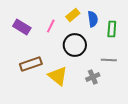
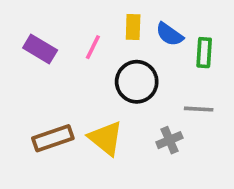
yellow rectangle: (73, 15) -> (133, 27), turned -48
blue semicircle: (93, 19) -> (169, 34), turned 133
brown rectangle: (31, 64) -> (53, 138), moved

